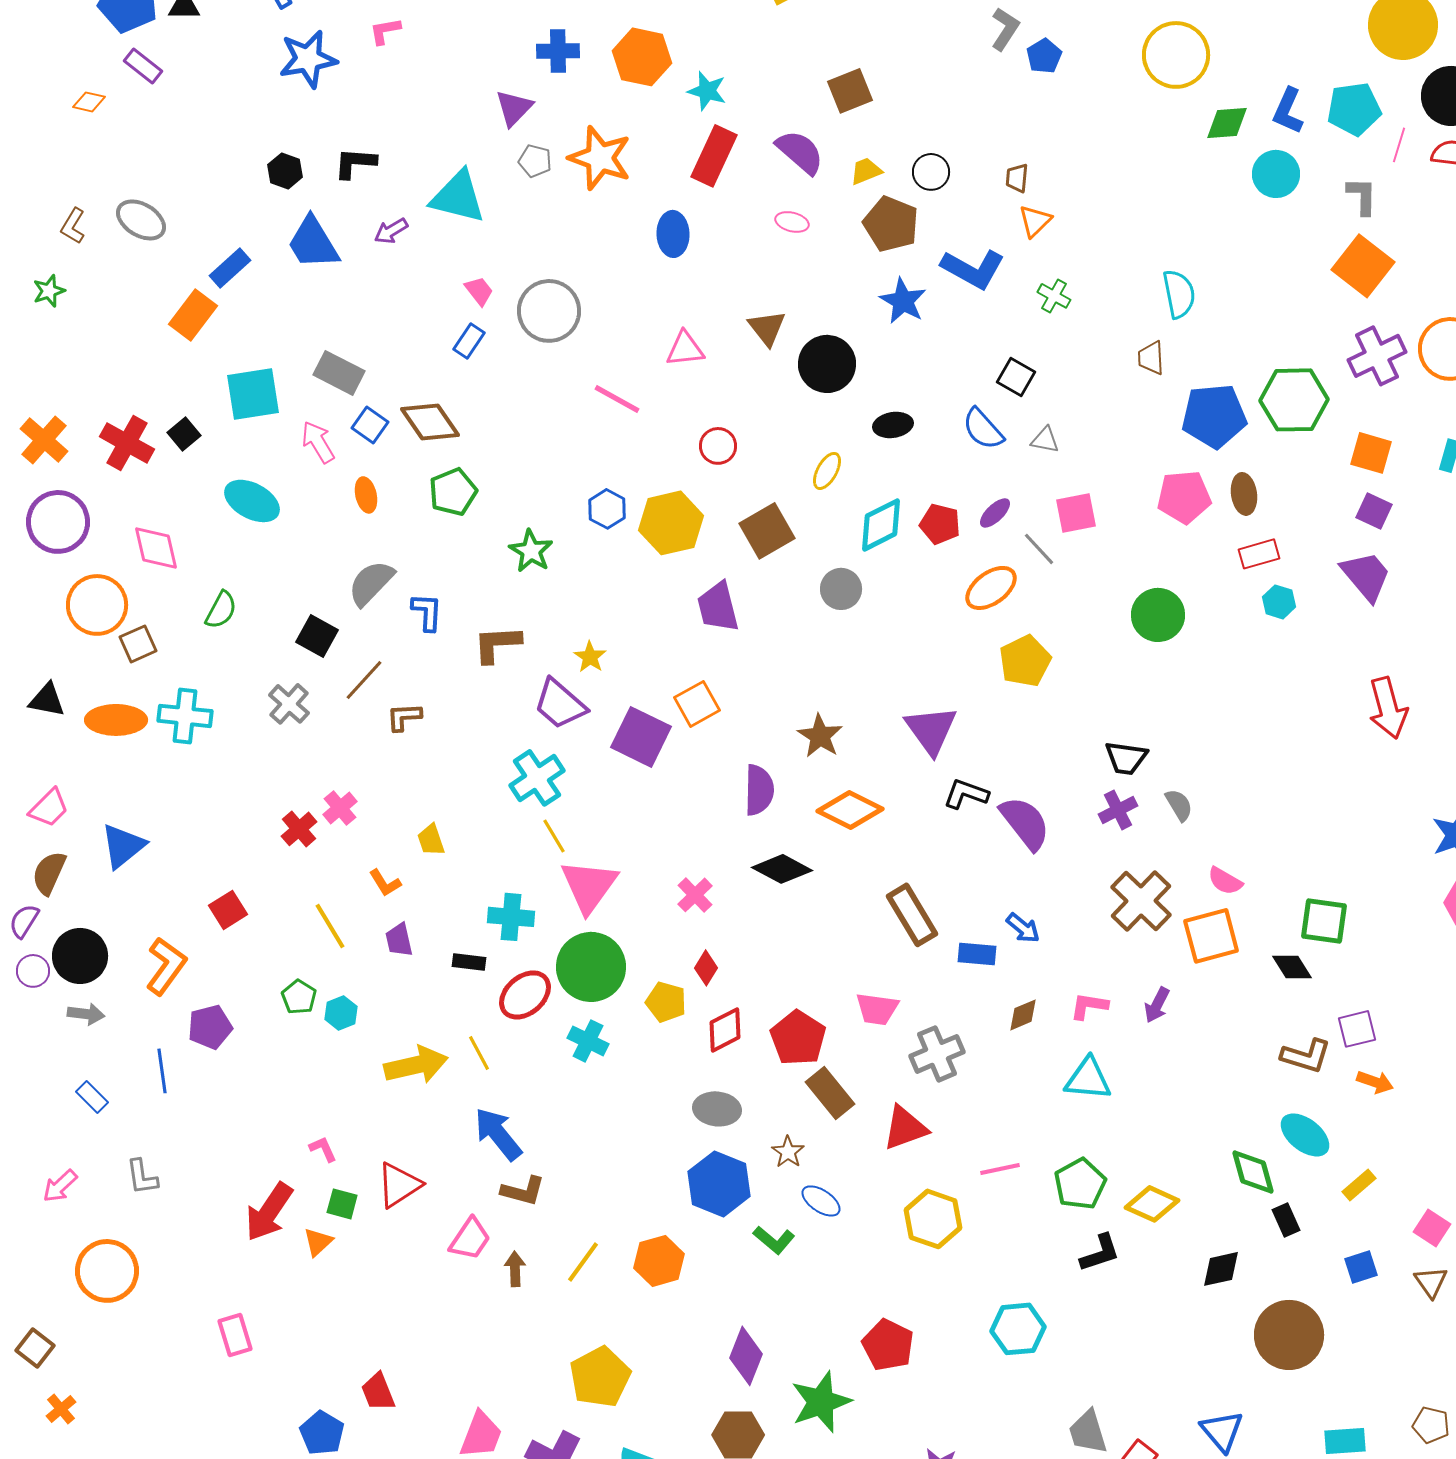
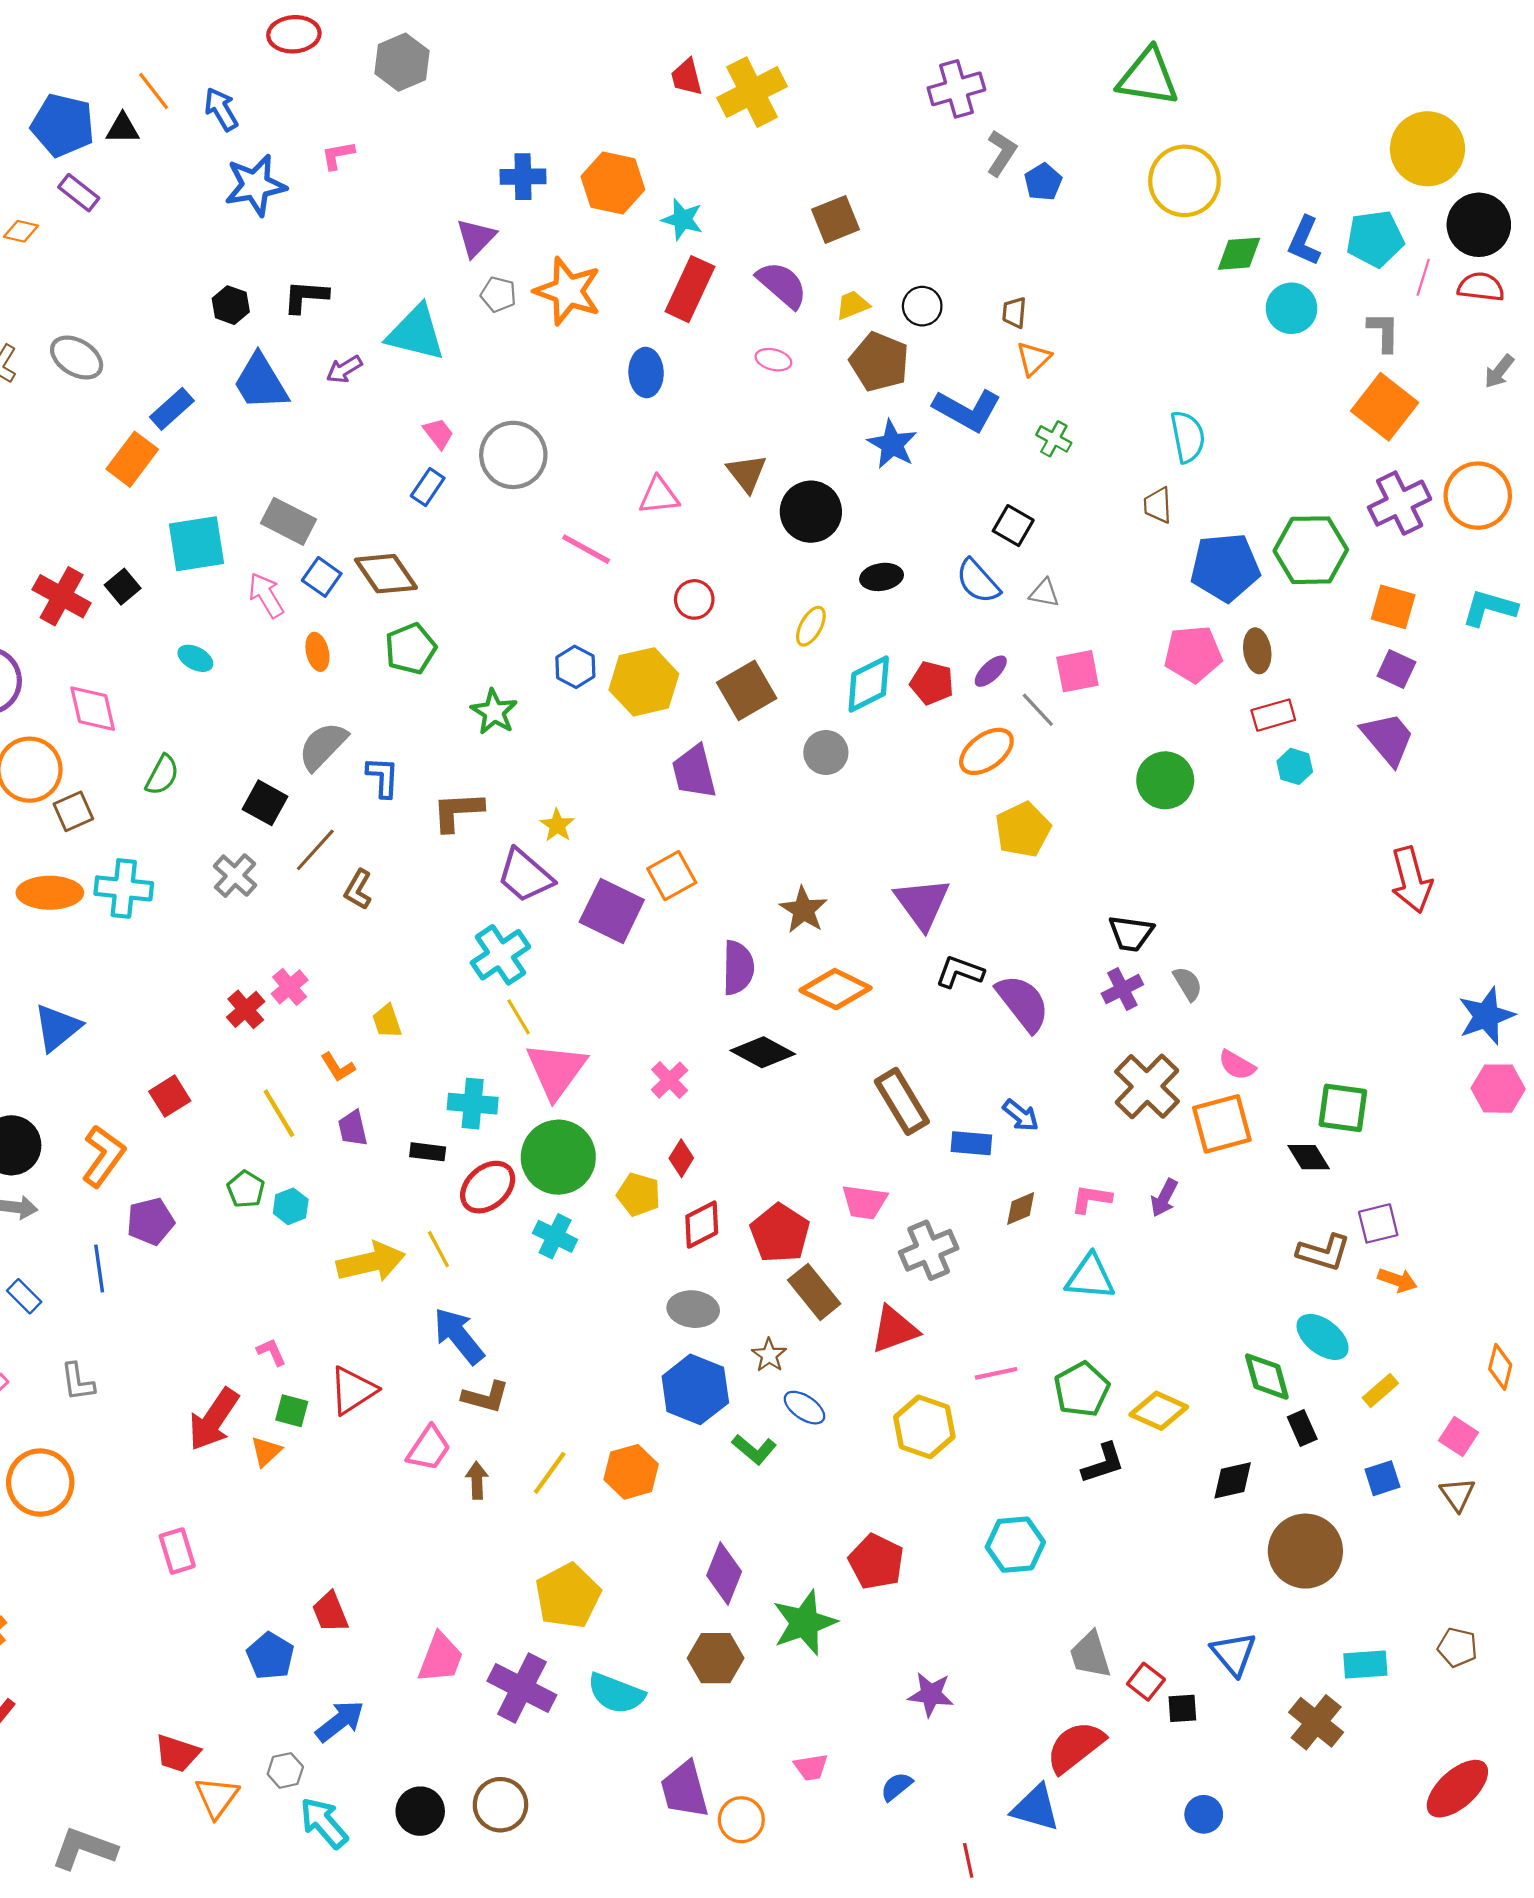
cyan ellipse: (252, 501) -> (195, 658), size x0.6
brown L-shape: (404, 717) -> (358, 890), turned -57

